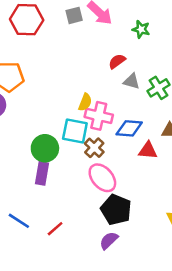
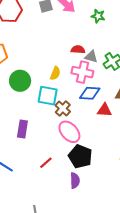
red semicircle: (117, 61) -> (78, 50), moved, turned 40
pink cross: (99, 116) -> (82, 72), moved
green circle: (45, 148) -> (20, 81), moved
red line: (55, 229) -> (46, 163), moved
purple semicircle: (109, 241) -> (75, 181), turned 133

